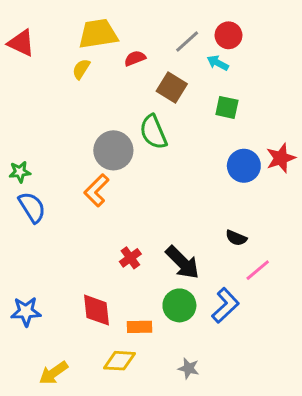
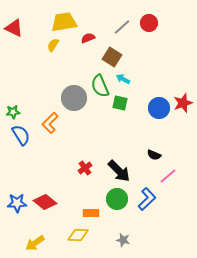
cyan arrow: (218, 63) -> (123, 79), moved
green square: (227, 107) -> (120, 103), moved
orange L-shape: (97, 190) -> (50, 123), moved
red diamond: (97, 310) -> (45, 202), moved, turned -45

